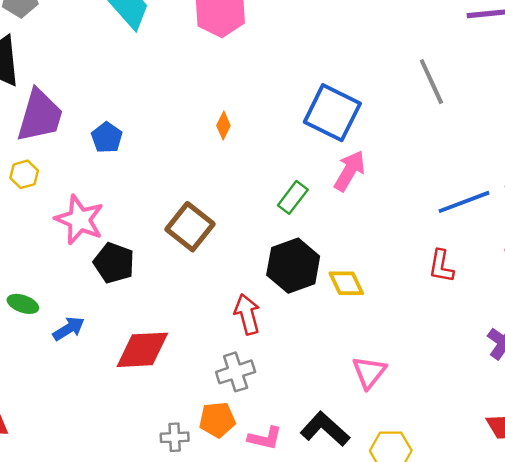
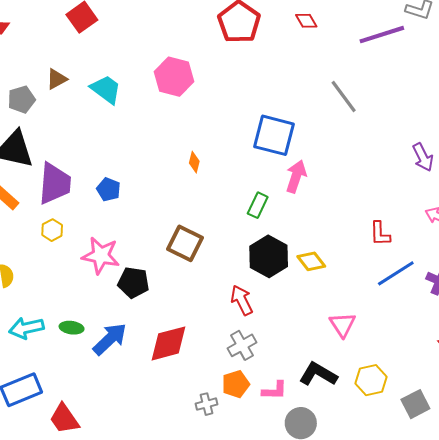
blue line: (464, 202) -> (396, 273), moved
blue arrow: (69, 329) -> (110, 339), size x1.5

